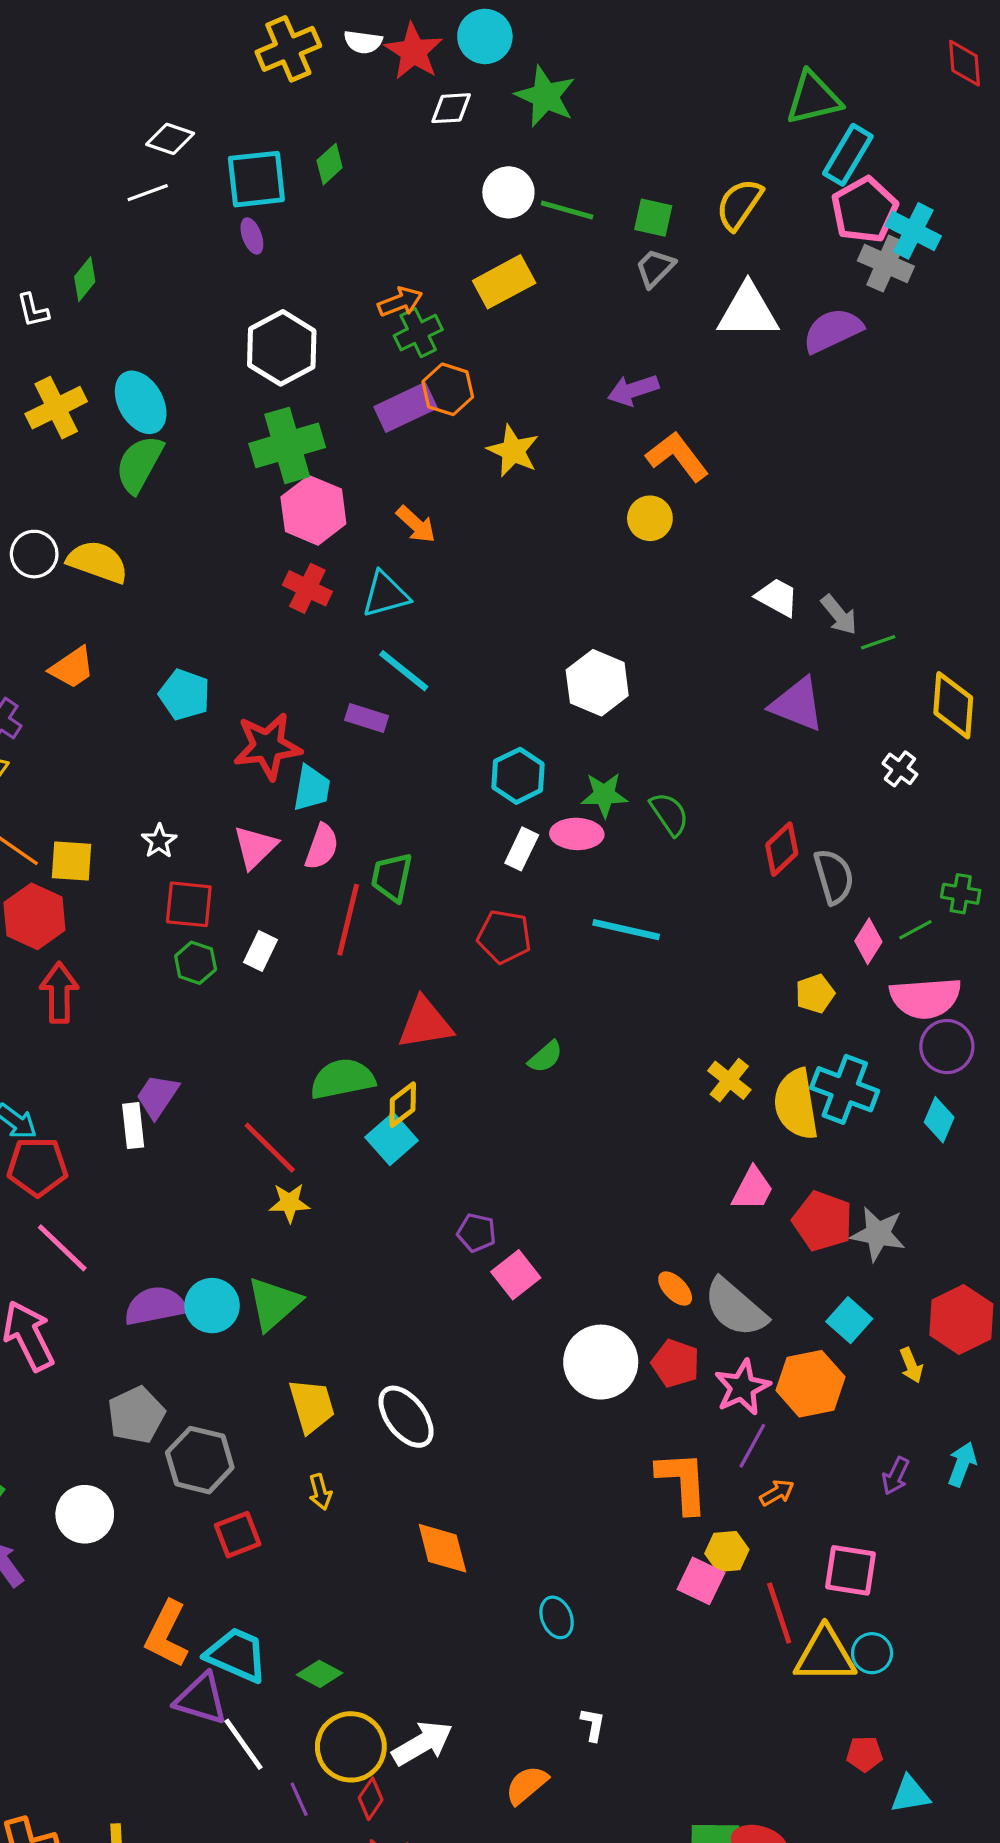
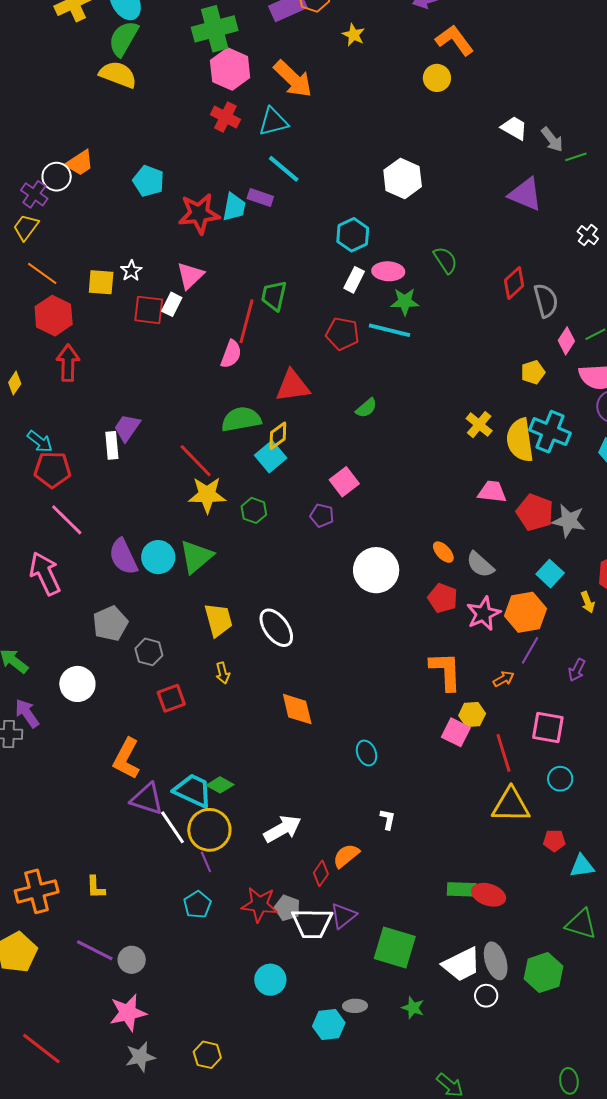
yellow star: (513, 451) -> (354, 35), size x0.7
orange arrow: (416, 524) -> (293, 79), size x1.6
white circle: (34, 554) -> (57, 177), moved
yellow semicircle: (98, 562) -> (118, 74), moved
cyan trapezoid: (312, 788) -> (234, 207), moved
green star: (604, 795) -> (405, 302), moved
pink semicircle: (322, 847) -> (231, 354), moved
yellow square: (72, 861) -> (101, 282), moved
cyan line: (626, 930) -> (389, 330), moved
white rectangle: (261, 951) -> (172, 304), moved
green hexagon: (196, 963) -> (254, 510), moved
pink trapezoid: (753, 1189) -> (492, 492), turned -112
yellow star: (289, 1203) -> (207, 495), size x1.5
pink square: (516, 1275) -> (344, 482), moved
purple semicircle: (155, 1306) -> (123, 557), turned -105
gray semicircle: (735, 1308) -> (480, 565), size x0.7
white circle: (601, 1362) -> (376, 570), moved
purple line: (752, 1446) -> (530, 650), moved
gray hexagon: (200, 1460) -> (149, 652), size x0.7
cyan trapezoid: (237, 1655) -> (193, 791), moved
yellow triangle: (825, 1655) -> (511, 805), moved
yellow circle: (351, 1747) -> (209, 830), moved
red diamond: (371, 1799) -> (321, 873), moved

